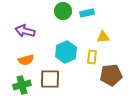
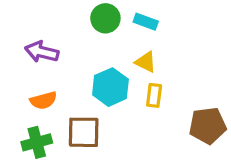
cyan rectangle: (87, 13) -> (146, 22), turned 32
yellow triangle: (103, 37) -> (146, 62), moved, turned 32
brown pentagon: (111, 75) -> (208, 126), moved

